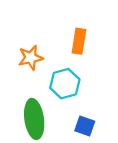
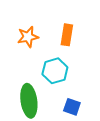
orange star: (31, 58) -> (28, 37), moved

